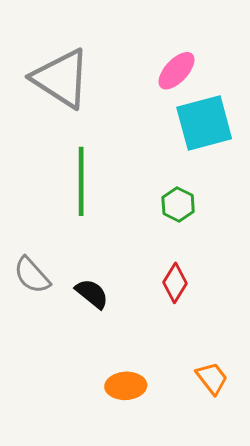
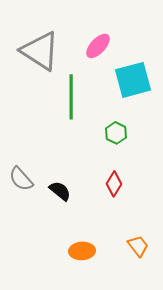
pink ellipse: (176, 71) -> (98, 46), moved
green line: (81, 181) -> (71, 97), moved

